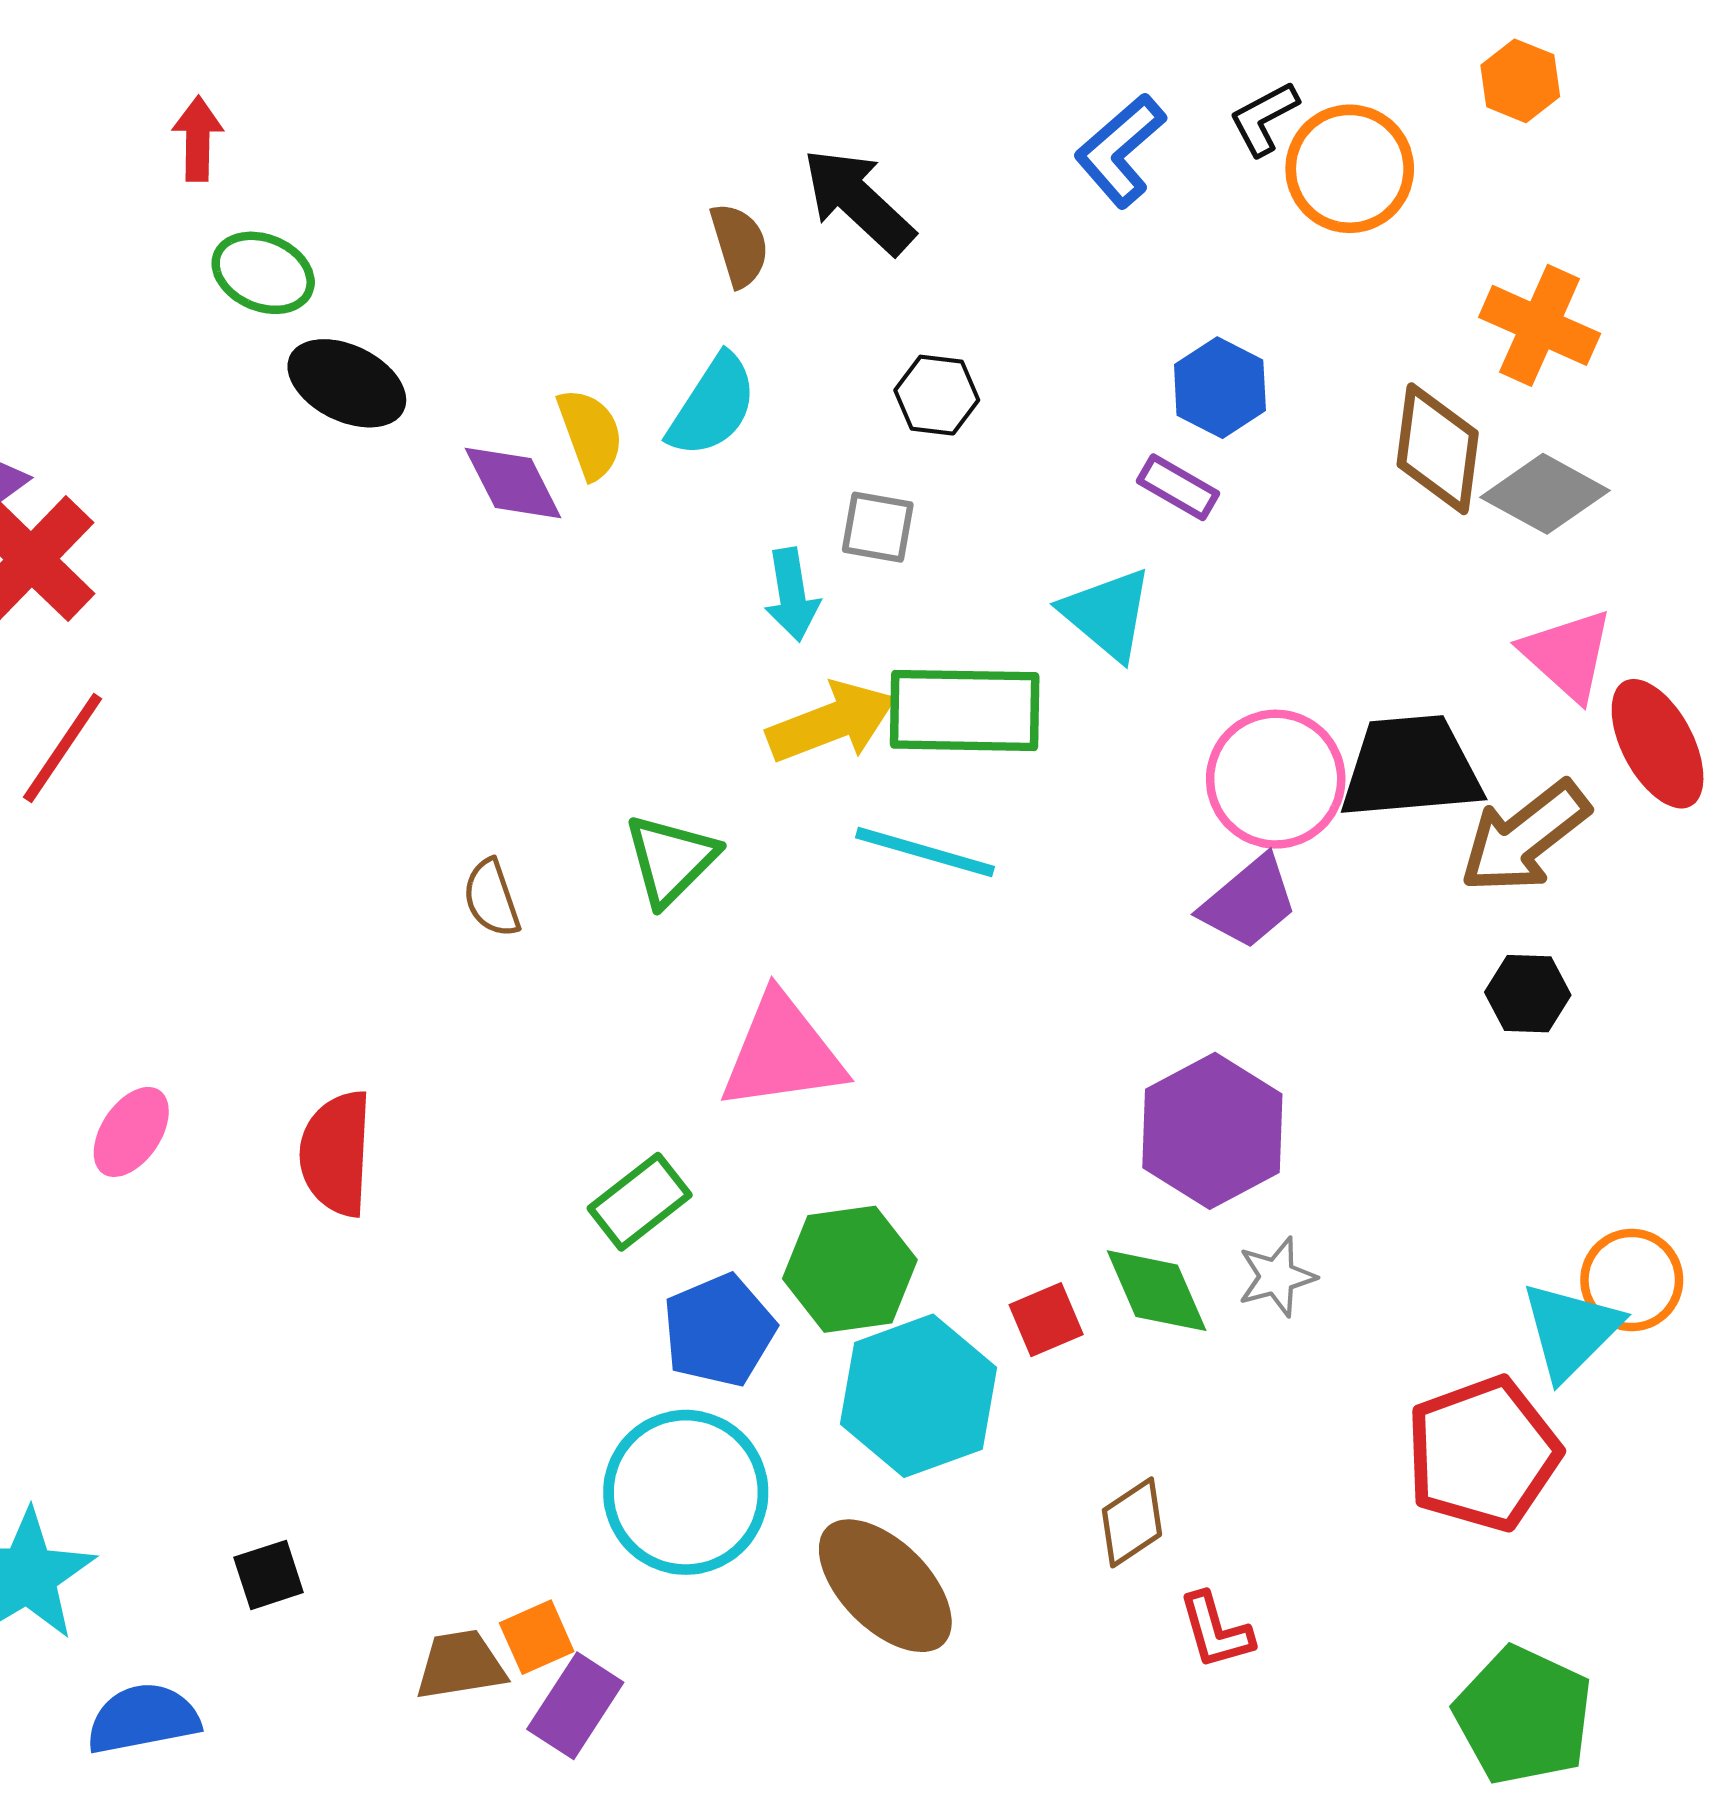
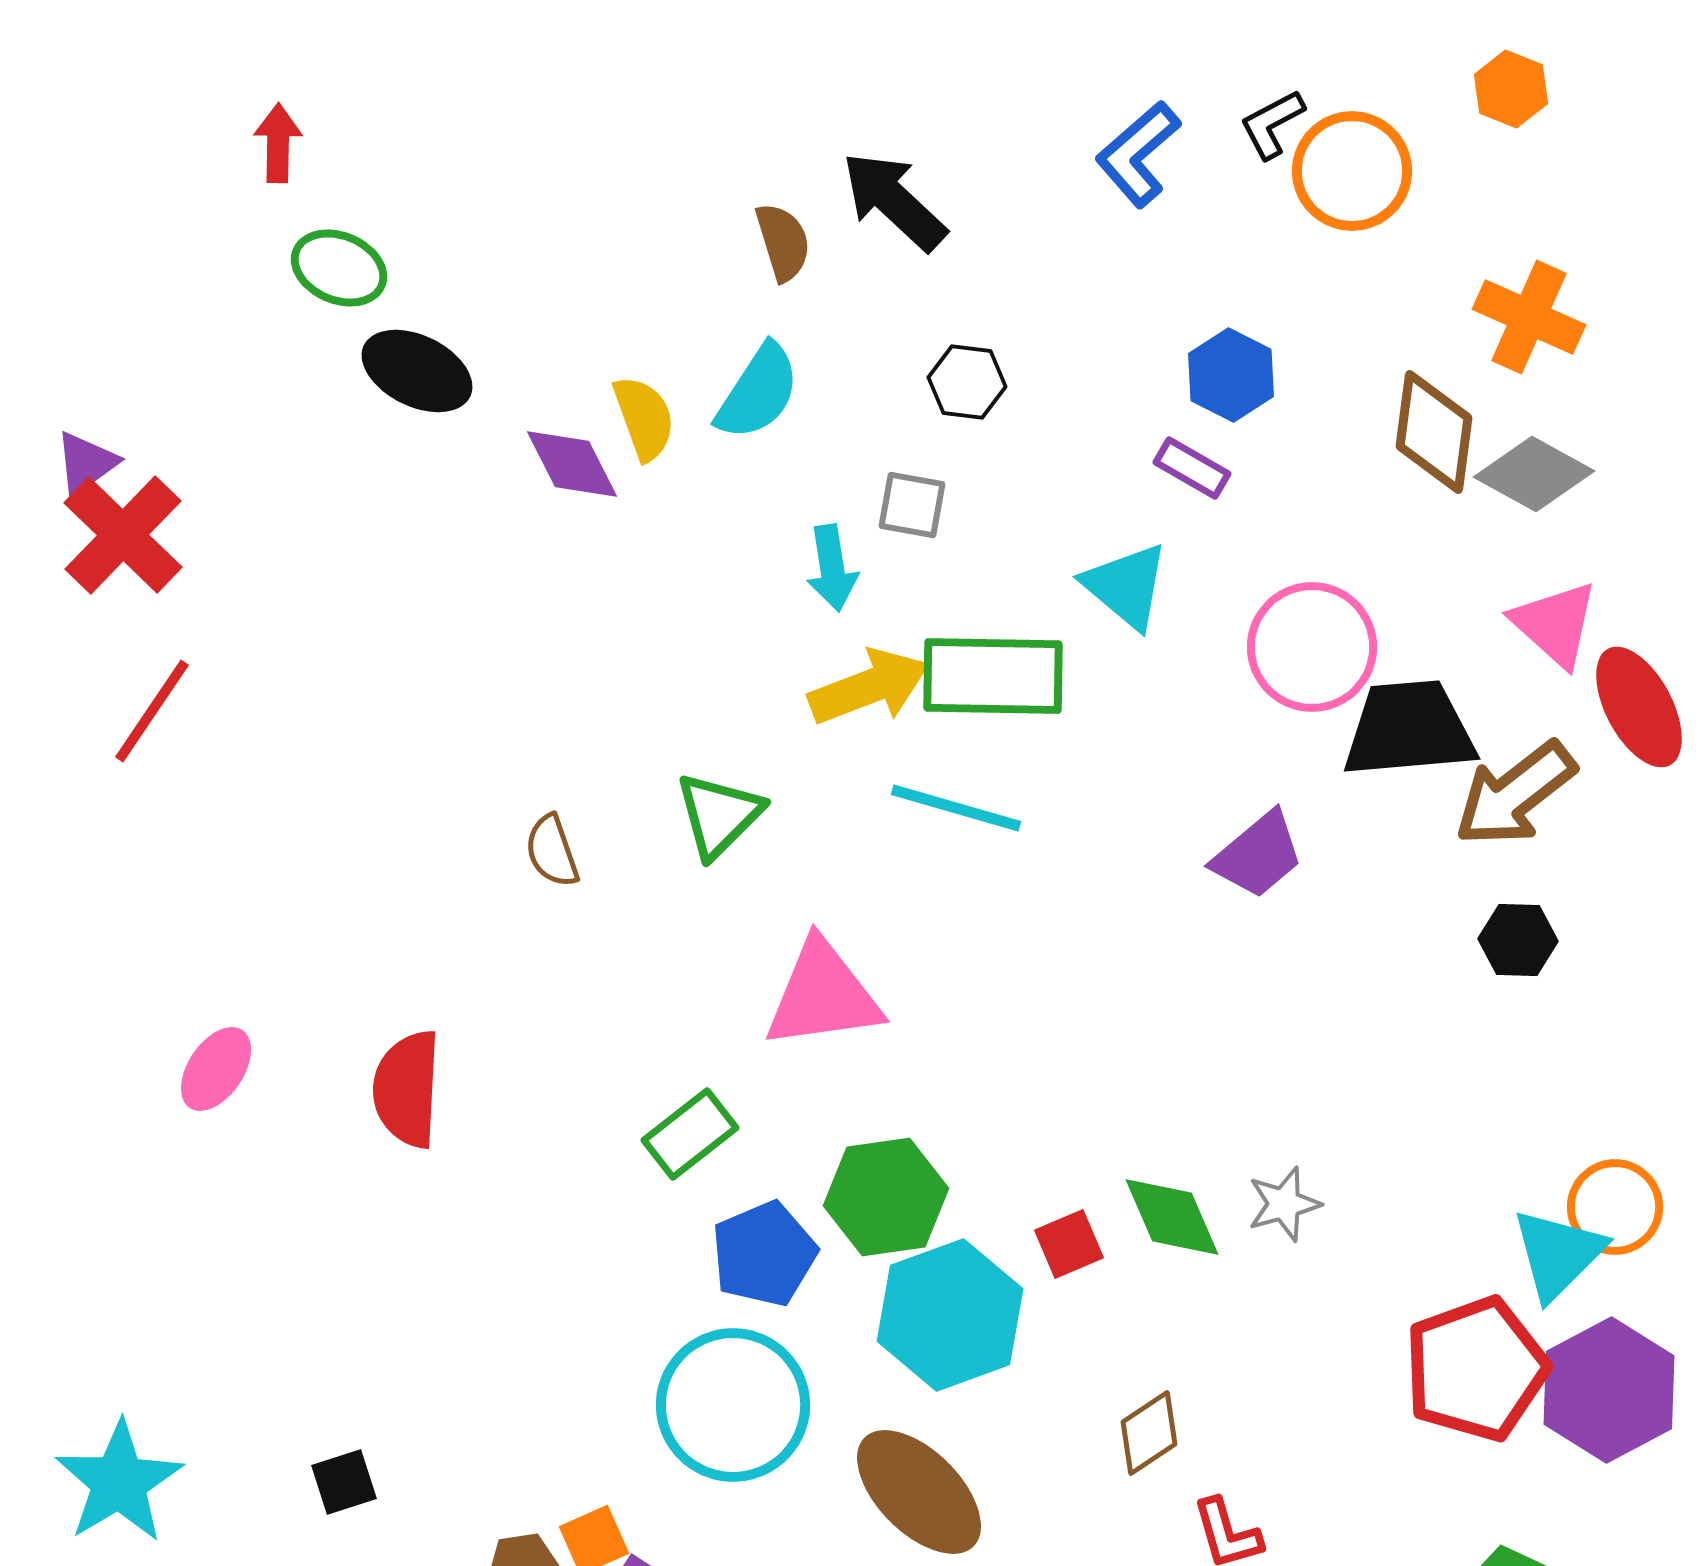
pink circle: (1276, 779) -> (1312, 647), moved
purple hexagon: (1212, 1131) -> (1609, 1390), moved

